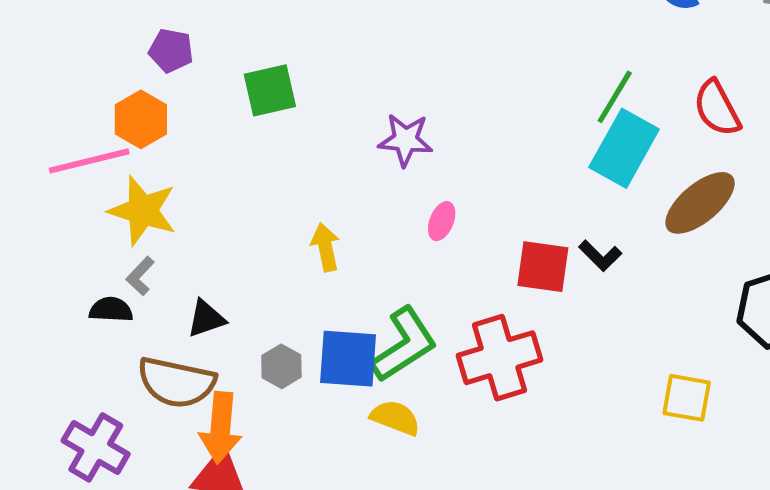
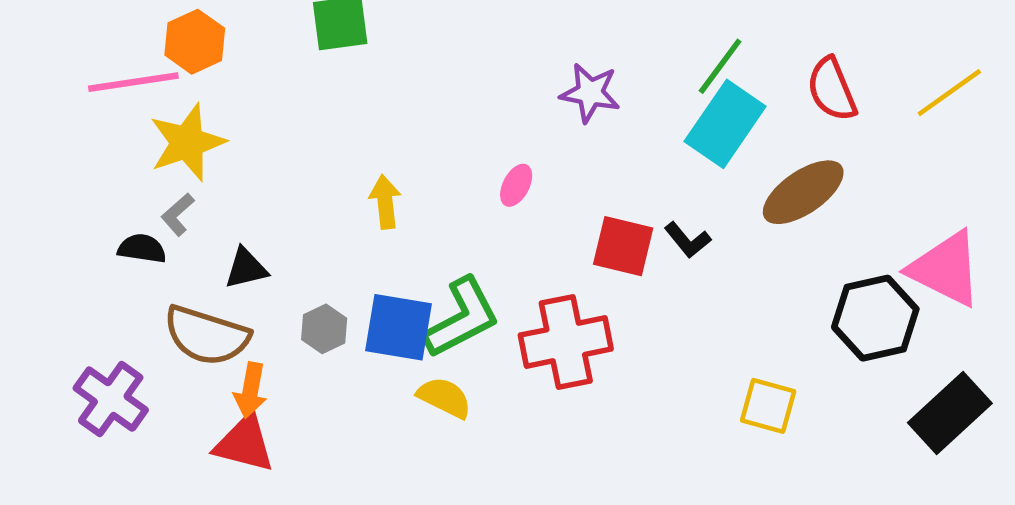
purple star: (406, 140) -> (590, 93), moved
yellow star: (143, 211) -> (187, 142), turned 30
orange arrow: (220, 428) -> (250, 390), size x0.7

